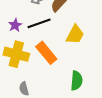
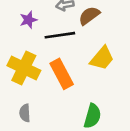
purple star: (15, 25) -> (28, 20), moved

